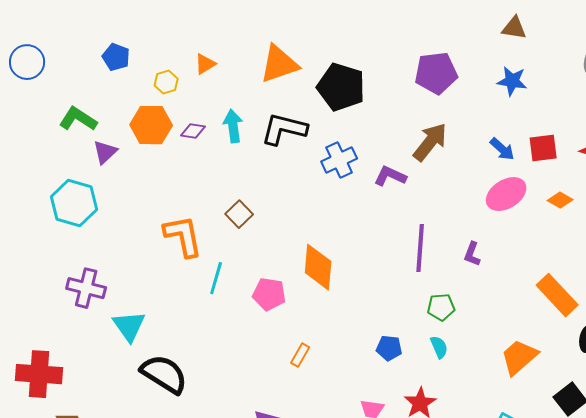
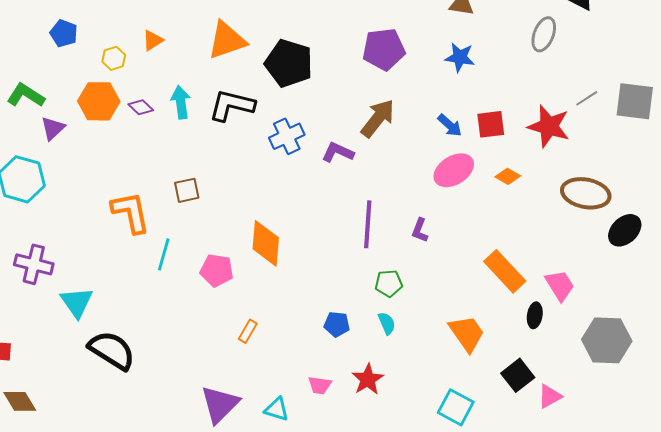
purple diamond: (193, 131) -> (141, 107), turned 35
brown square: (239, 214) -> (187, 190), turned 32
orange trapezoid: (519, 357) -> (467, 333), turned 96

